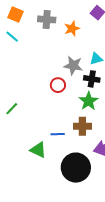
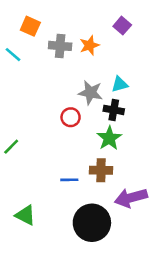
orange square: (15, 15) -> (30, 26), moved
gray cross: (47, 19) -> (60, 46), moved
green triangle: (38, 150) -> (25, 215), moved

